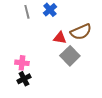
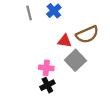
pink cross: (22, 63) -> (46, 68), moved
black cross: (24, 79) -> (47, 85), moved

